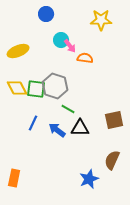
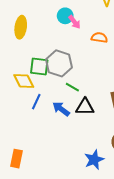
yellow ellipse: (18, 51) -> (21, 27), turned -60
orange semicircle: (85, 58) -> (99, 38), moved
yellow diamond: (17, 88) -> (24, 81), moved

